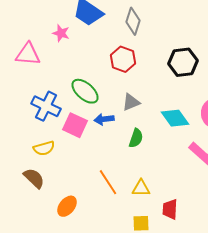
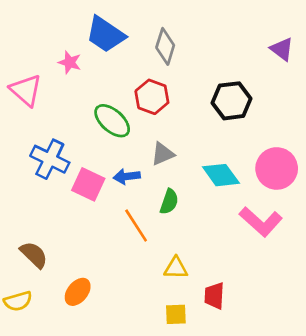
pink triangle: (28, 54) -> (26, 90), turned 36
green ellipse: (85, 91) -> (112, 121), moved
yellow semicircle: (44, 148) -> (18, 301), moved
orange line: (108, 182) -> (136, 226), moved

